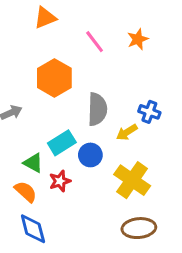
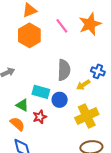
orange star: (138, 39) -> (90, 24), size x1.6
orange hexagon: (54, 78) -> (29, 35), moved
cyan rectangle: (62, 143) -> (41, 92), turned 48
yellow cross: (132, 180) -> (87, 116), turned 30

